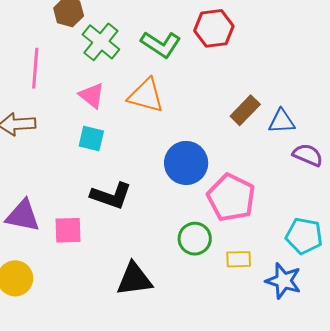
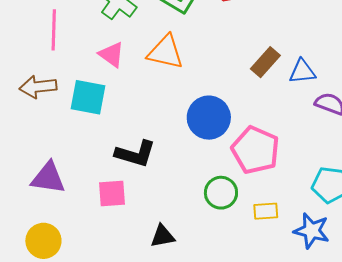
cyan square: (91, 138) -> (88, 97), moved, size x1.4
pink square: (68, 230) -> (112, 194), moved
black triangle: (134, 279) -> (163, 236), size x0.7

